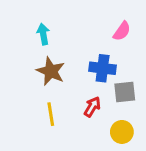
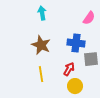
cyan arrow: (43, 34) -> (42, 13), moved
yellow circle: (122, 132) -> (75, 86), moved

